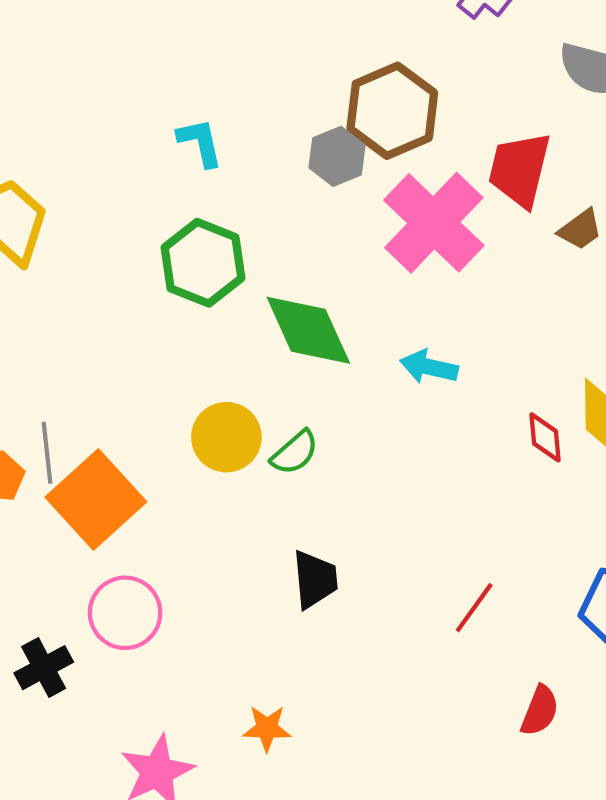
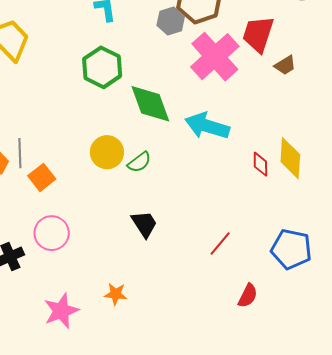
cyan arrow: (429, 367) -> (207, 126), size x1.6
orange square: (96, 499) -> (42, 177), size x0.6
black trapezoid: (315, 579) -> (144, 224), turned -32

